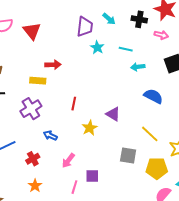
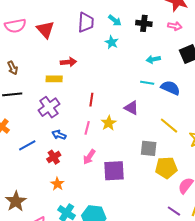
cyan arrow: (109, 19) -> (115, 20), moved
black cross: (139, 19) -> (144, 23), moved
purple trapezoid: (85, 27) -> (86, 22), moved
cyan line: (126, 49) -> (147, 83), moved
blue arrow: (50, 136) -> (59, 135), moved
yellow pentagon: (157, 168) -> (166, 168), moved
purple square: (92, 176) -> (114, 171), size x1.6
pink line: (74, 187) -> (87, 128), moved

